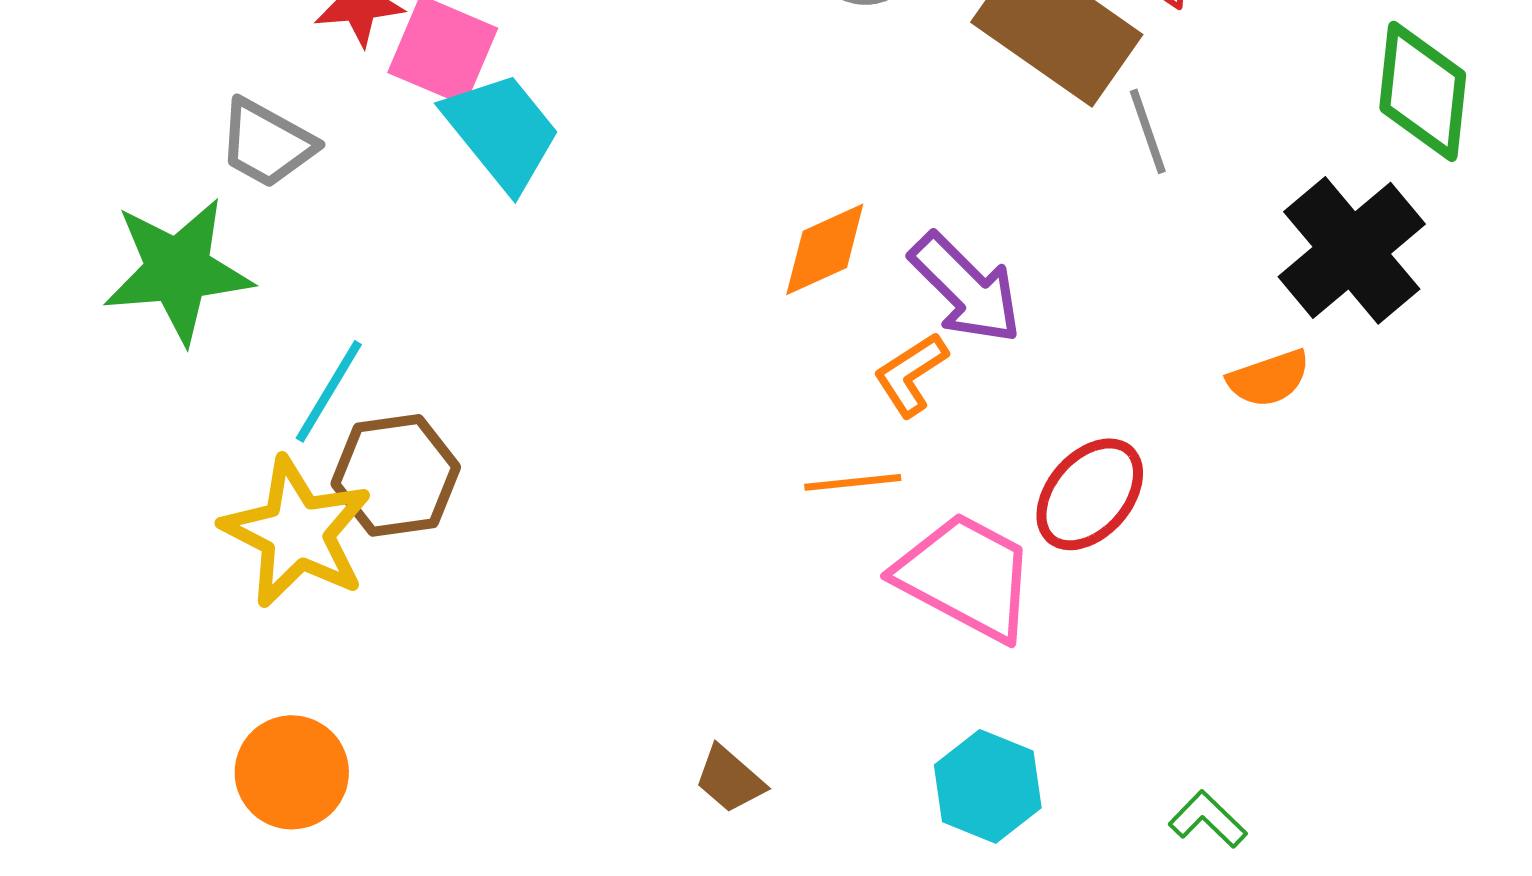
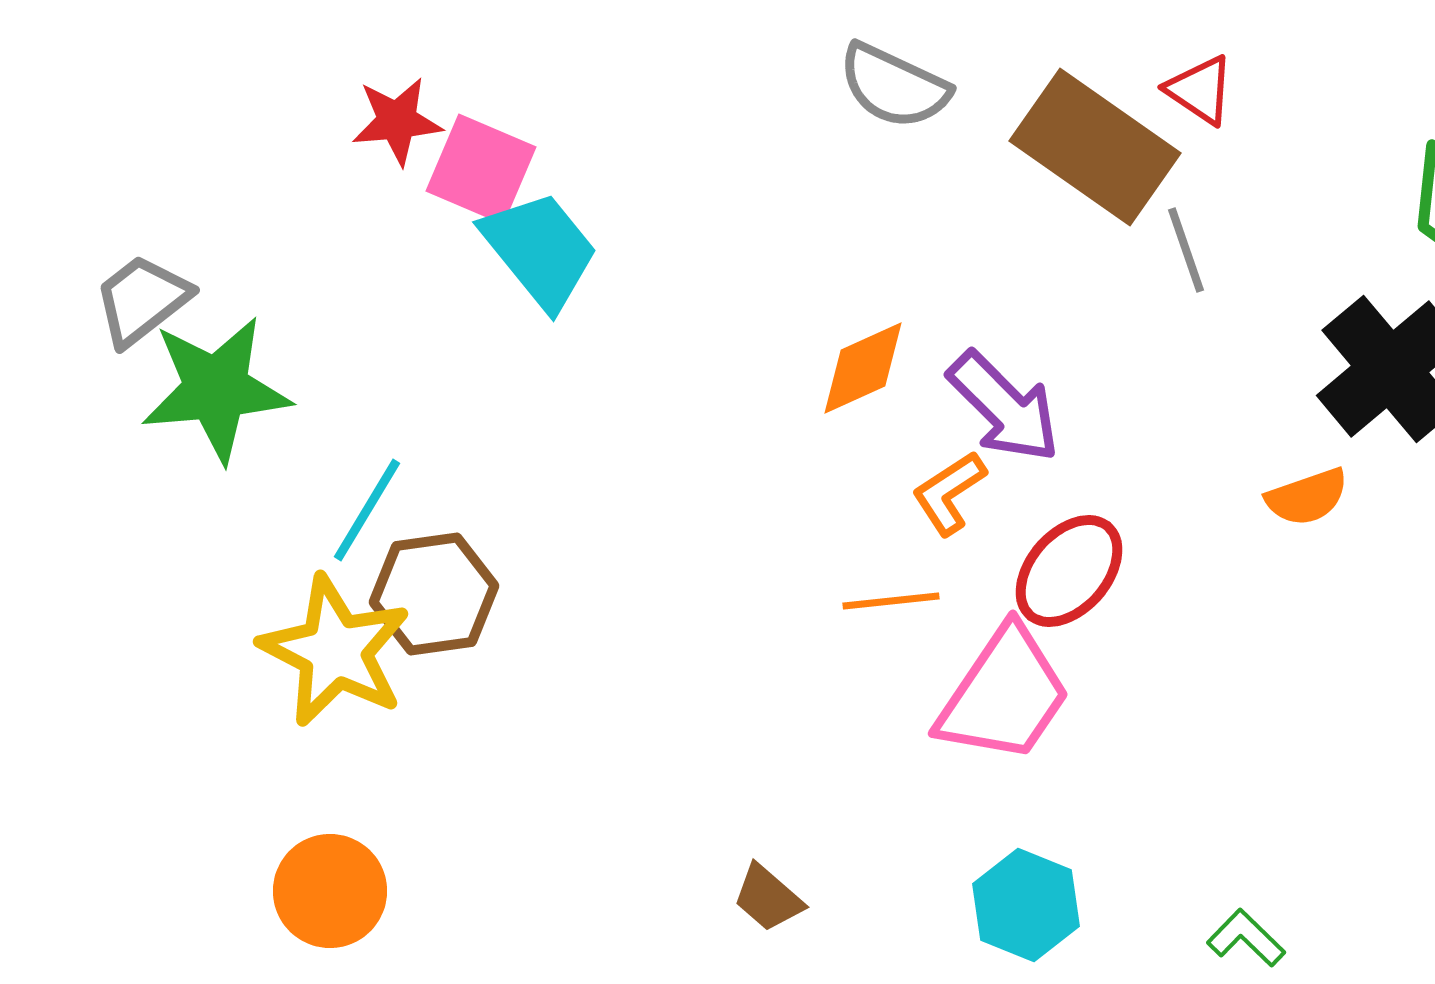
gray trapezoid: (267, 143) -> (142, 300), moved, turned 113
red ellipse: (1090, 494) -> (1069, 571), moved
pink trapezoid: (966, 576) -> (1004, 695), turned 96

